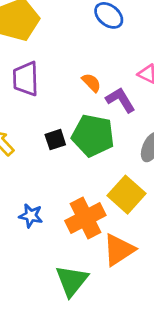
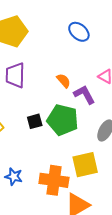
yellow square: (126, 195) -> (85, 165), turned 32
orange cross: (85, 218) -> (54, 180), turned 32

